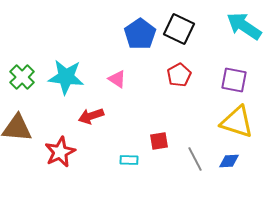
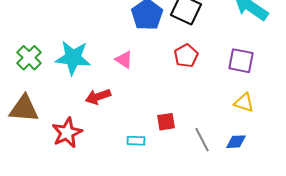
yellow triangle: (237, 122) -> (244, 103), size x0.6

